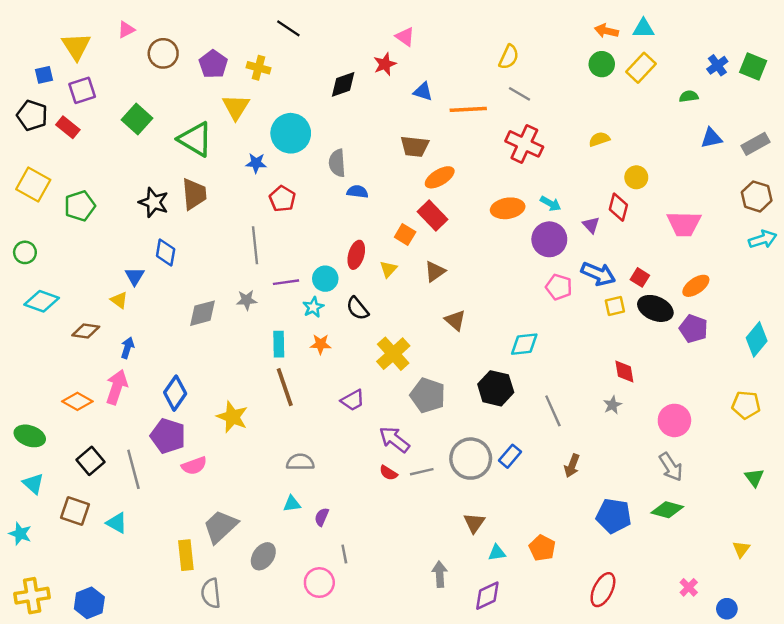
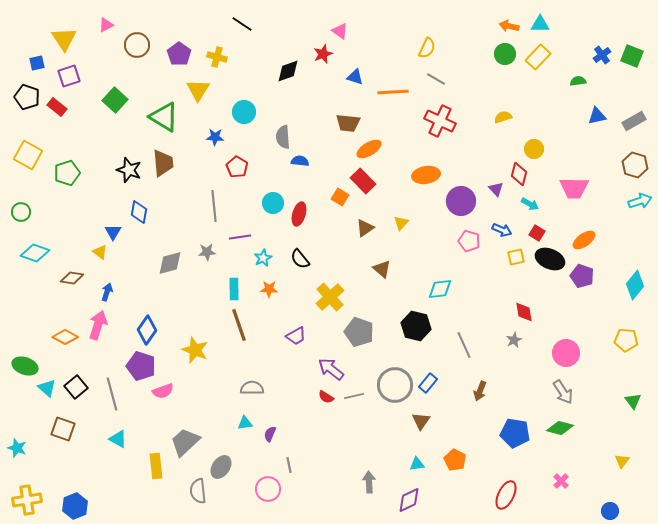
cyan circle: (291, 133) -> (244, 112), size x0.7
cyan arrow: (550, 204) -> (530, 204), moved
yellow triangle: (388, 269) -> (401, 223), moved
blue arrow: (598, 274) -> (502, 230), size x0.7
cyan circle: (325, 279) -> (273, 203), moved
cyan triangle: (33, 484) -> (47, 388), moved
cyan triangle: (117, 523) -> (118, 439), moved
brown triangle: (474, 523) -> (421, 421), moved
pink cross: (689, 587) -> (561, 481), moved
gray semicircle: (211, 593) -> (198, 491), moved

